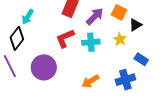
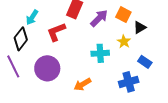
red L-shape: (65, 38) -> (56, 32), moved
cyan cross: (91, 42) -> (100, 53), moved
orange arrow: (90, 81) -> (82, 84), moved

